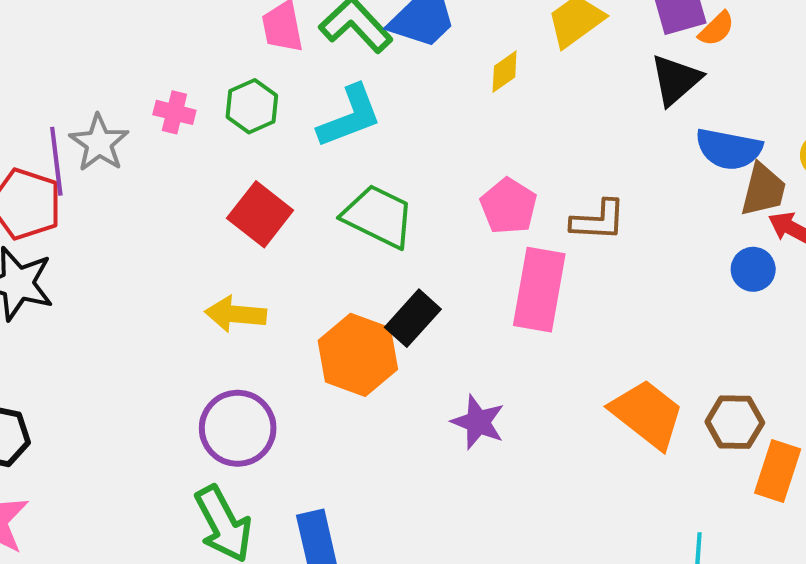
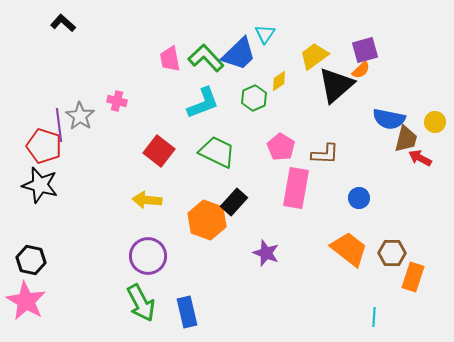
orange semicircle: (716, 29) -> (361, 70), moved
black triangle: (676, 80) -> (336, 85), moved, size x1.4
green hexagon: (252, 106) -> (254, 98), moved
blue circle: (753, 269) -> (359, 198), moved

